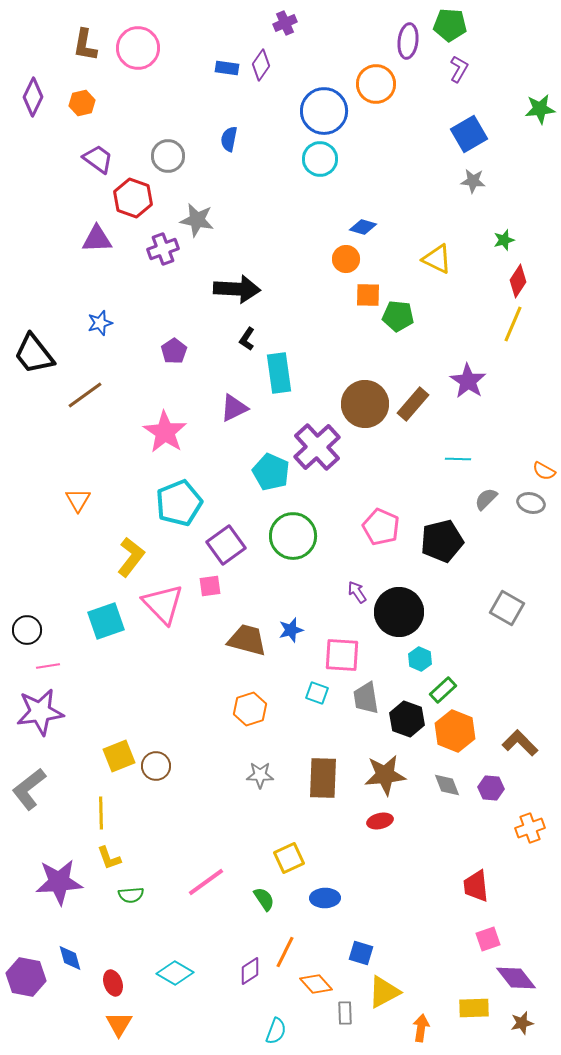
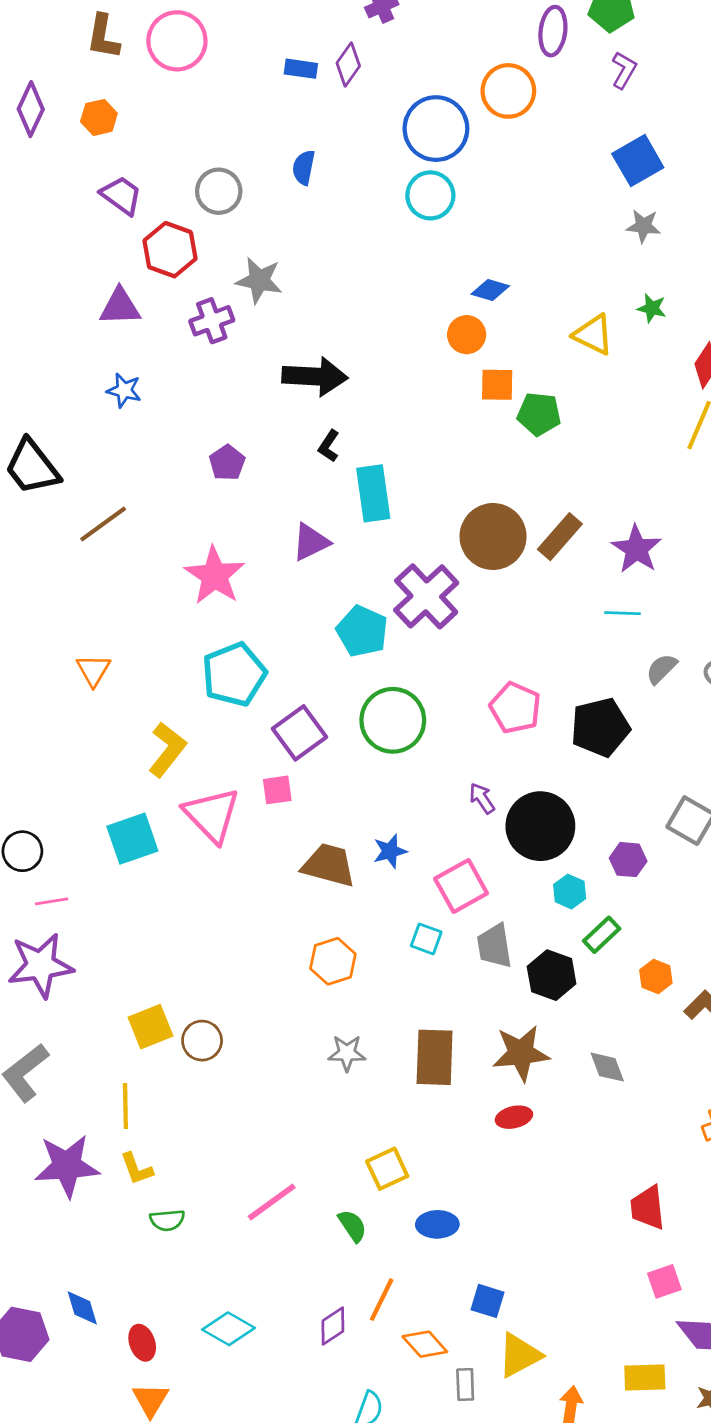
green star: (504, 240) -> (652, 308), moved, turned 30
blue star: (100, 323) -> (124, 390), moved, turned 30
purple star: (468, 381) -> (636, 549), moved
pink square: (342, 655) -> (461, 886), turned -33
orange hexagon: (455, 731) -> (656, 977), moved, size x0.6
purple hexagon: (491, 788) -> (628, 860), moved
purple star: (59, 882) -> (67, 1166), moved

